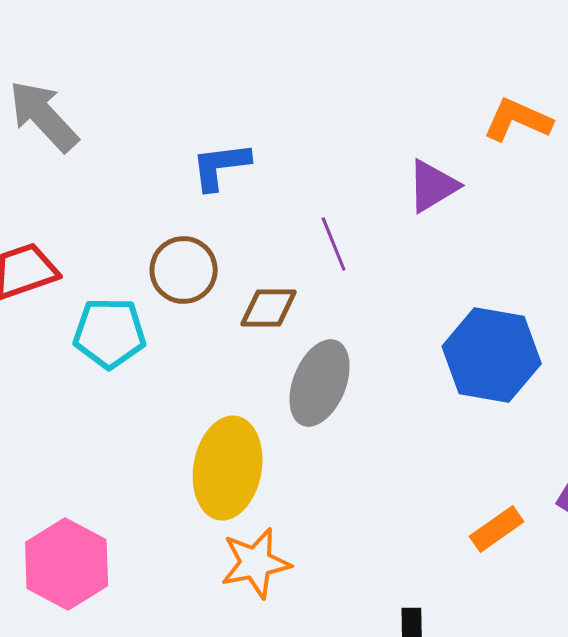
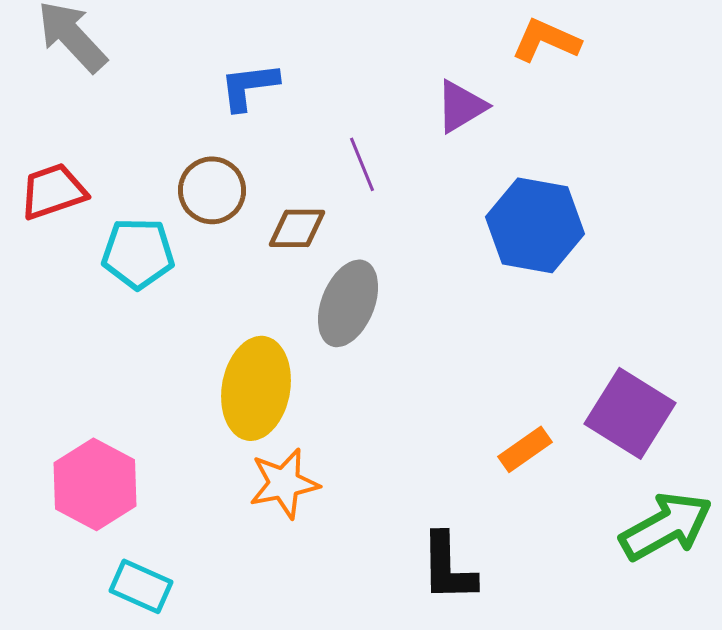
blue hexagon: (492, 355) -> (535, 225), moved

